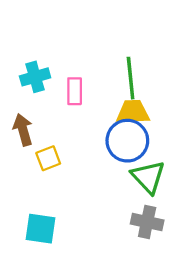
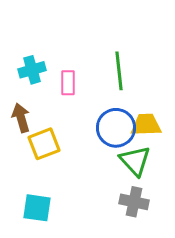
yellow trapezoid: (133, 112) -> (146, 125), moved
yellow square: (48, 158) -> (44, 144), size x1.4

